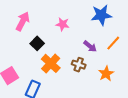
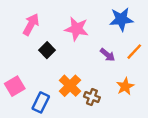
pink star: (63, 24) -> (77, 29), size x1.5
orange cross: (51, 63) -> (70, 86), moved
brown cross: (79, 65) -> (92, 97), moved

